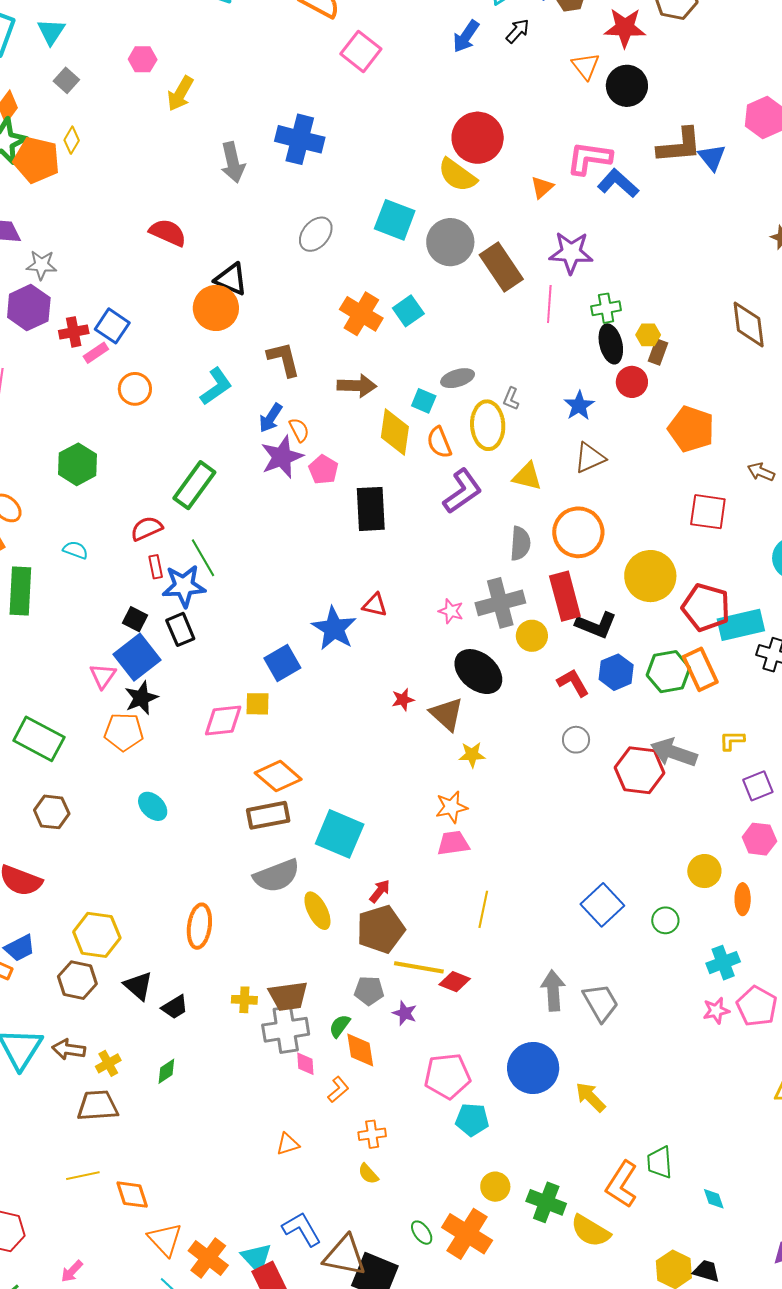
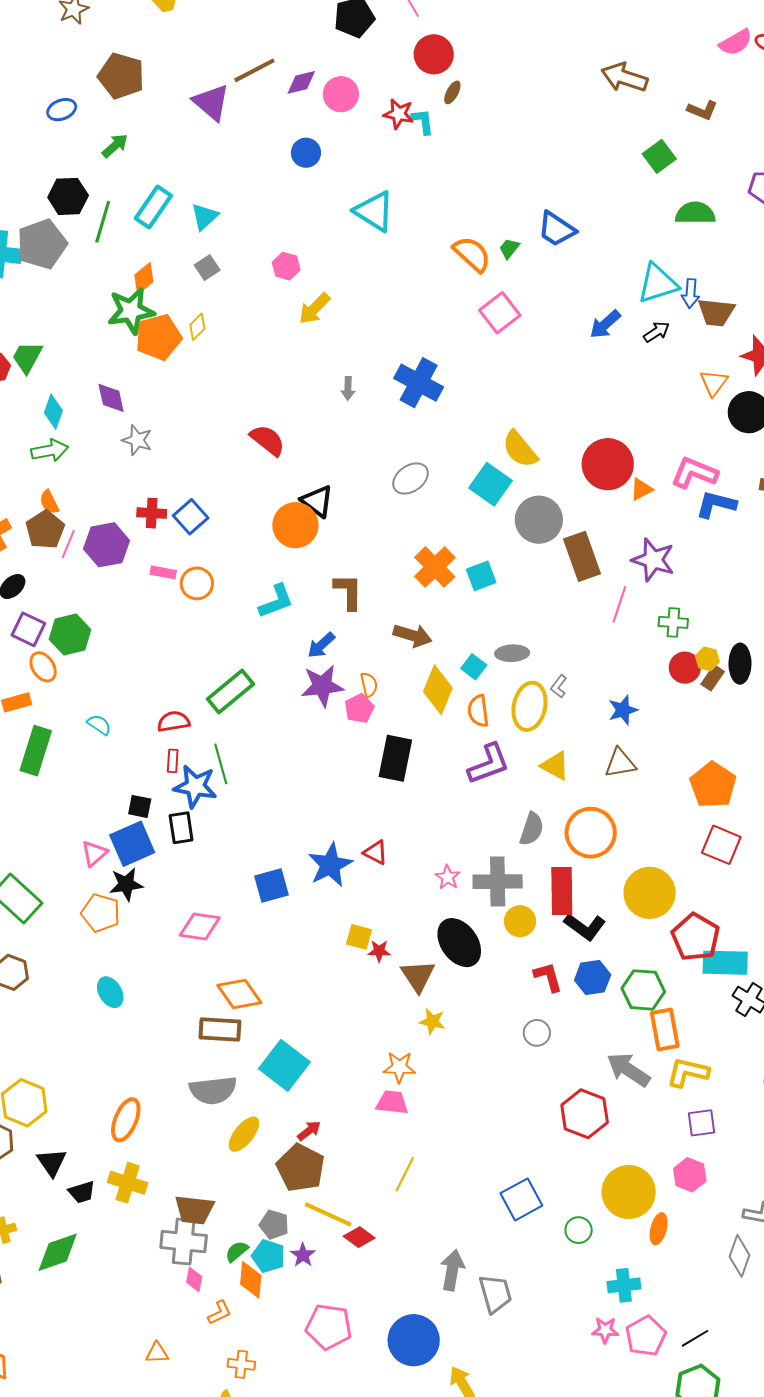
red circle: (478, 138) -> (608, 464), moved
orange pentagon: (36, 160) -> (158, 337), turned 30
gray arrow: (233, 162) -> (348, 388), size x0.6
yellow semicircle: (457, 175) -> (520, 449), moved
blue L-shape: (618, 183) -> (716, 504), turned -42
purple hexagon: (29, 308) -> (107, 545), moved
black ellipse: (611, 344) -> (740, 664), moved
pink rectangle: (96, 353) -> (163, 572), moved, turned 30
red circle: (632, 382) -> (685, 668), moved
orange pentagon: (691, 429) -> (713, 785), moved
orange semicircle: (299, 430) -> (369, 685), moved
green hexagon: (77, 464) -> (70, 634), moved
black square: (135, 619) -> (140, 806), turned -30
orange rectangle: (700, 669) -> (665, 1030), moved
yellow square: (258, 704) -> (359, 937), moved
yellow L-shape: (732, 740) -> (688, 1072), size x1.6
red hexagon: (640, 770) -> (585, 1114), moved
yellow circle: (704, 871) -> (629, 1192), size x1.6
yellow ellipse: (317, 911) -> (244, 1134), turned 51
brown pentagon: (381, 929) -> (301, 1168), turned 30
yellow cross: (244, 1000) -> (128, 1183), moved, size x1.5
green diamond: (166, 1071) -> (58, 1252), size x1.8
cyan pentagon: (472, 1120) -> (268, 1256), moved

